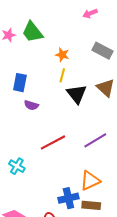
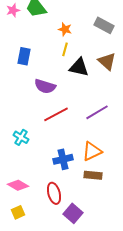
black triangle: (77, 94) -> (79, 67), turned -40
purple semicircle: (31, 105) -> (45, 86), moved, size x1.5
blue cross: (68, 198) -> (63, 159), moved

